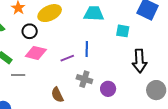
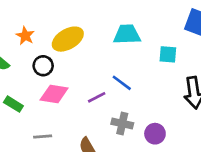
blue line: (87, 49) -> (122, 83), turned -49
gray line: (18, 75) -> (43, 136), moved

